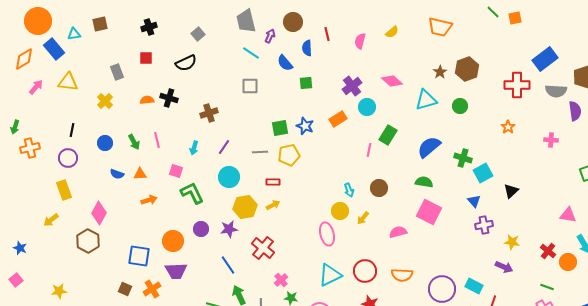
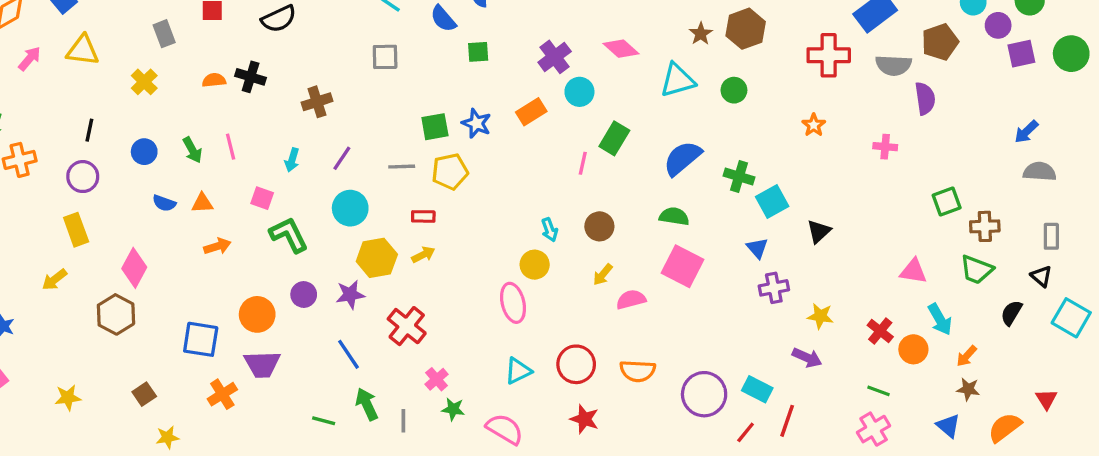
yellow arrow: (363, 218) -> (603, 275), moved
cyan triangle: (330, 275) -> (518, 371), size x0.7
brown square: (125, 289) -> (144, 394), moved, turned 32

